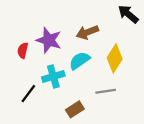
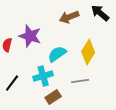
brown arrow: (87, 32) -> (69, 17), moved
cyan cross: (53, 77) -> (43, 76), moved

